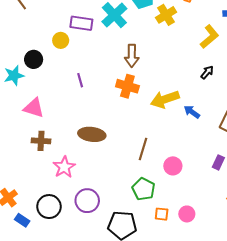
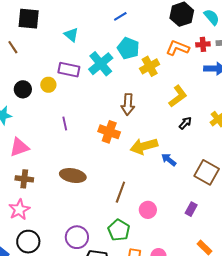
yellow L-shape: (209, 37) -> (178, 96), moved
brown arrow: (132, 56) -> (128, 104), moved
black circle: (34, 59) -> (23, 89), moved
pink triangle: (34, 108) -> (19, 147), turned -40
pink star: (64, 167) -> (19, 210), moved
purple circle: (87, 201) -> (77, 237), moved

